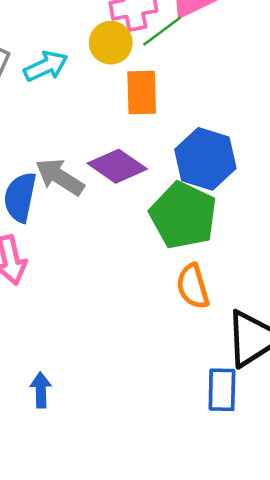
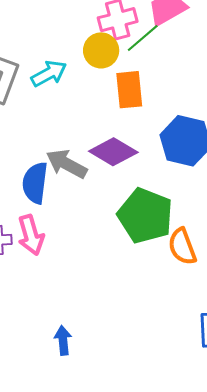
green pentagon: (183, 215) -> (145, 216), moved

